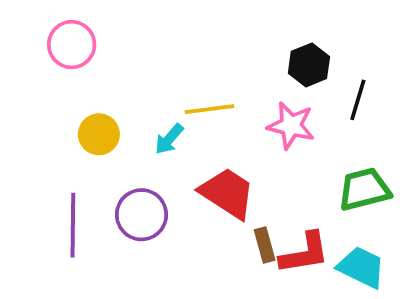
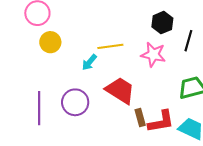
yellow circle: (99, 134) -> (50, 42), moved

